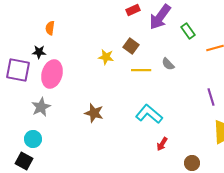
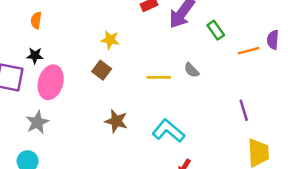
orange semicircle: (50, 28) -> (36, 20), moved
brown square: (131, 46) -> (102, 70), moved
yellow star: (106, 57) -> (110, 40), moved
brown star: (94, 113) -> (116, 121), moved

